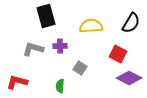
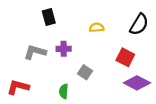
black rectangle: (46, 16) -> (49, 17), size x0.7
yellow semicircle: (91, 26) -> (97, 28), size x0.6

